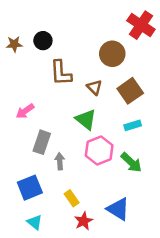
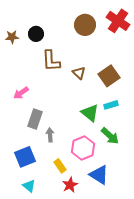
brown circle: (112, 54) -> (85, 25), moved
green triangle: (86, 119) -> (90, 113), moved
pink hexagon: (99, 151) -> (83, 148), moved

